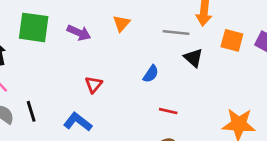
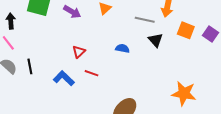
blue semicircle: (151, 74) -> (122, 48), turned -120
red line: (168, 111) -> (92, 73), moved

